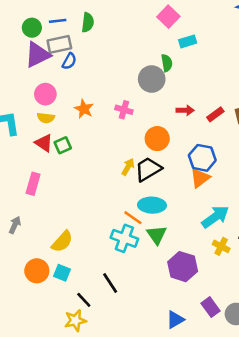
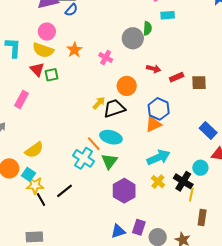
yellow semicircle: (46, 118) -> (43, 50), size x1.5
black line: (110, 283) -> (64, 191), turned 72
purple rectangle: (210, 307) -> (139, 227), turned 42
yellow star: (75, 320) -> (35, 185), moved
blue triangle: (175, 320) -> (118, 231), moved

